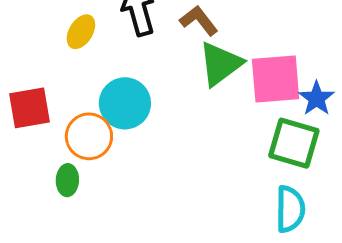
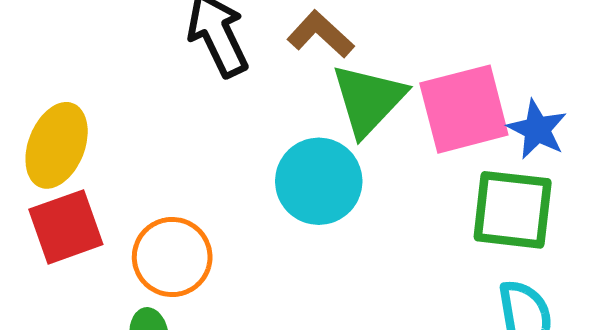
yellow ellipse: (81, 32) -> (57, 145), moved, size x1.4
cyan circle: (125, 103) -> (319, 181), moved

